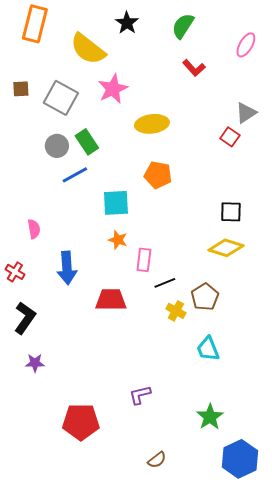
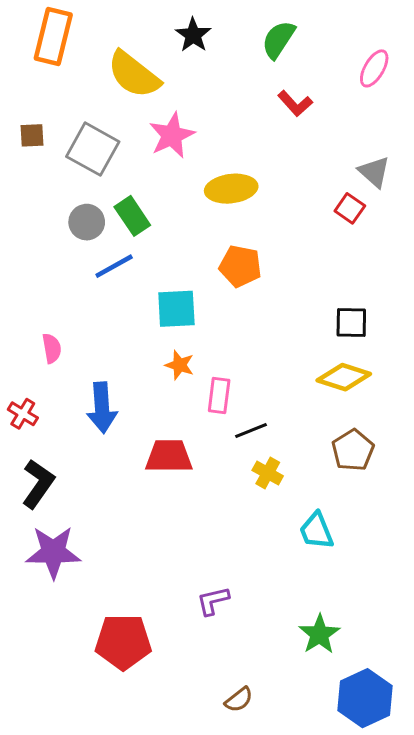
gray triangle: (246, 113) -> (374, 172), turned -45
brown pentagon: (205, 297) -> (353, 450), moved
purple star: (35, 363) -> (53, 552), size x1.8

